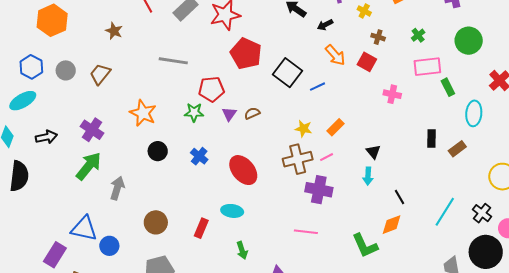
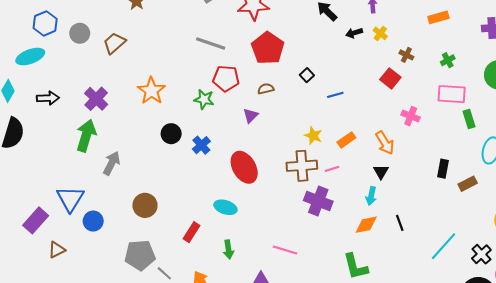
yellow cross: (364, 11) -> (380, 33), moved
orange arrow: (335, 55) -> (385, 143), moved
gray line: (173, 61) -> (211, 43), moved
black square: (287, 73) -> (307, 75), size x0.5
brown semicircle: (252, 113) -> (266, 89), moved
purple triangle: (229, 114) -> (250, 116), moved
black circle: (158, 151) -> (171, 134), moved
green arrow: (89, 166) -> (86, 136), turned -32
orange diamond: (392, 225) -> (366, 225), moved
red rectangle: (201, 228) -> (192, 232), moved
blue triangle: (84, 229) -> (70, 199), turned 40
pink line: (306, 232) -> (285, 250), moved

